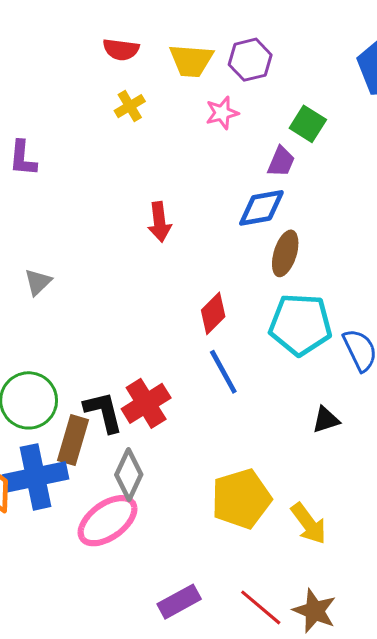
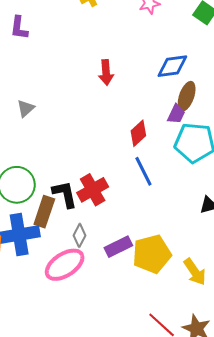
purple trapezoid: (281, 162) -> (176, 114), moved
gray diamond: (129, 475) -> (80, 235), size x0.7
purple rectangle: (179, 602) -> (118, 247), moved

